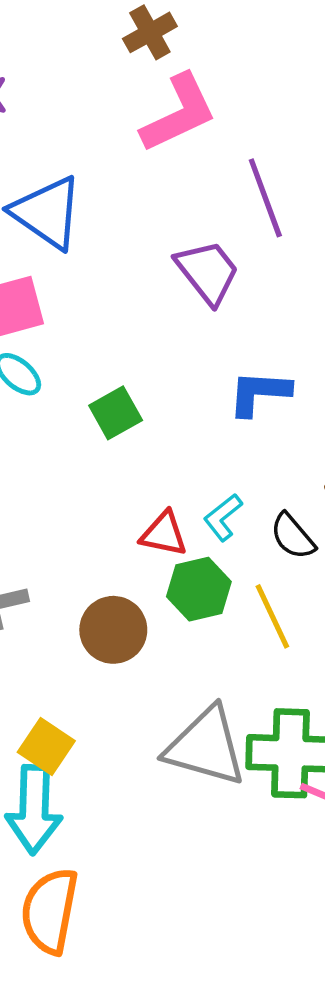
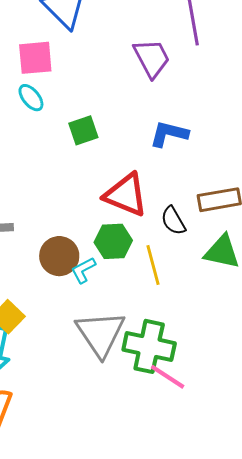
cyan L-shape: (223, 517) -> (83, 270), moved
red triangle: (164, 534) -> (126, 195), moved, size x1.6
gray triangle: (206, 747) -> (101, 334), turned 30

